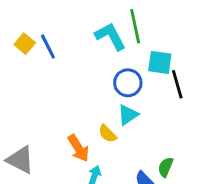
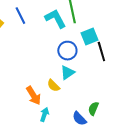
blue line: (48, 46) -> (20, 16), moved
cyan square: (160, 62) -> (89, 37), turned -30

